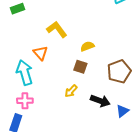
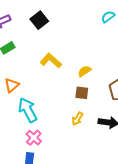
orange triangle: (40, 53) -> (12, 85), moved, turned 42
pink cross: (25, 101) -> (34, 138), turned -35

